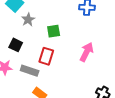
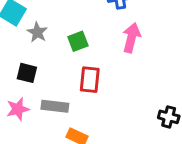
pink arrow: (86, 52) -> (131, 38), moved
red rectangle: (46, 56) -> (90, 80), moved

